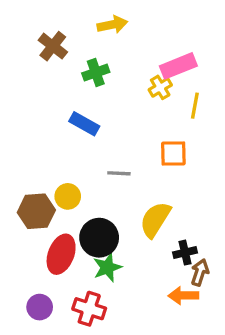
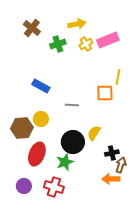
yellow arrow: (112, 25) -> (77, 24), moved
yellow cross: (160, 87) -> (86, 44), moved
yellow line: (195, 106) -> (118, 77), moved
blue rectangle: (84, 124) -> (41, 86), moved
yellow semicircle: (155, 220) -> (94, 133), size x0.7
black circle: (99, 238) -> (73, 142), moved

